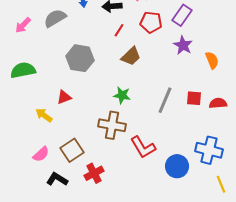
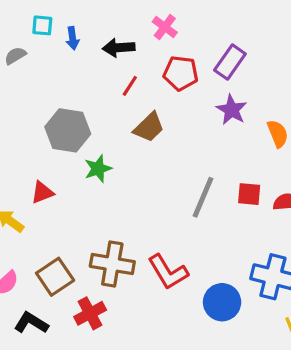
gray semicircle: (55, 18) -> (15, 56), moved, size x0.6
green star: (122, 95) -> (98, 169), moved, turned -30
brown cross: (112, 125) -> (112, 264), moved

